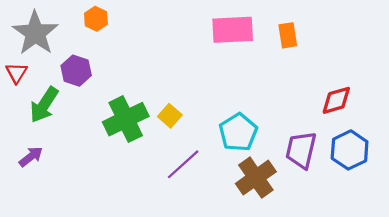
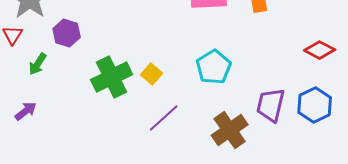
red diamond: (336, 100) -> (320, 50), moved, turned 44
green arrow: (44, 105) -> (38, 64), size x0.7
cyan pentagon: (238, 132) -> (214, 67), moved

